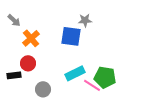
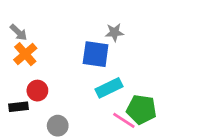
orange cross: (31, 38) -> (25, 54), moved
cyan rectangle: (75, 73) -> (109, 88), moved

